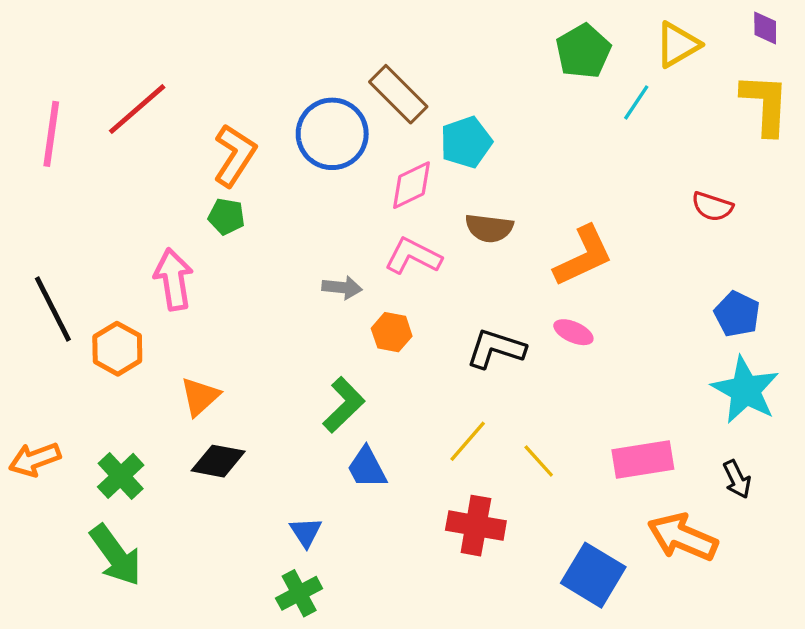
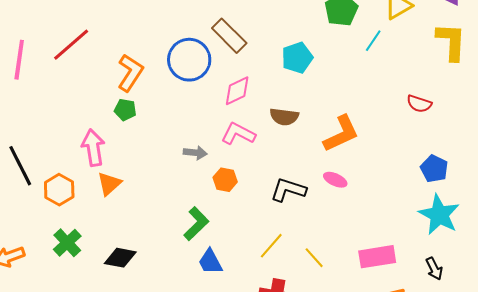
cyan pentagon: (466, 142) -> (297, 58), moved
orange triangle: (200, 397) -> (109, 184), moved
green cross: (121, 476) -> (67, 243), moved

